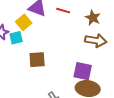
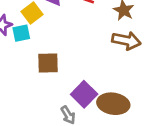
purple square: (83, 71) -> (84, 94), moved, turned 30

